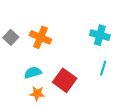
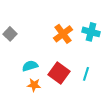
orange cross: (40, 37) -> (63, 34), moved, turned 30
cyan line: (103, 68) -> (86, 74), moved

